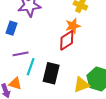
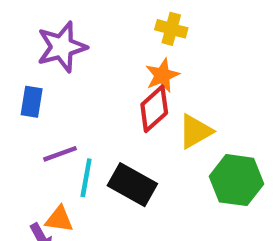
black rectangle: (51, 73) -> (132, 185), turned -65
yellow triangle: (81, 85) -> (195, 131), moved

